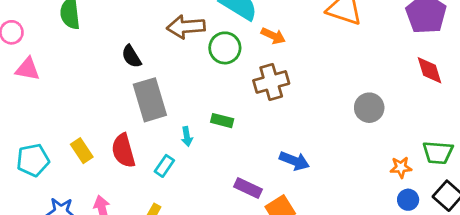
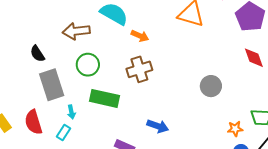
green circle: (225, 48) -> (88, 65), moved
green rectangle: (222, 121) -> (105, 98), size x1.8
cyan arrow: (187, 136) -> (71, 112), moved

